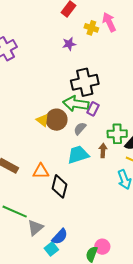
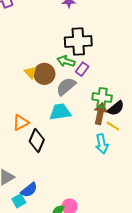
green arrow: (76, 104) -> (66, 61), size x0.7
gray semicircle: (80, 129) -> (66, 86), size x1.5
brown arrow: (103, 150) -> (100, 113), moved, size x1.5
orange triangle: (41, 171) -> (21, 123), turned -36

